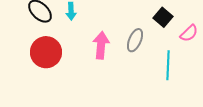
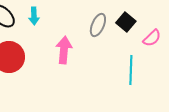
gray ellipse: (135, 40) -> (98, 25), moved

